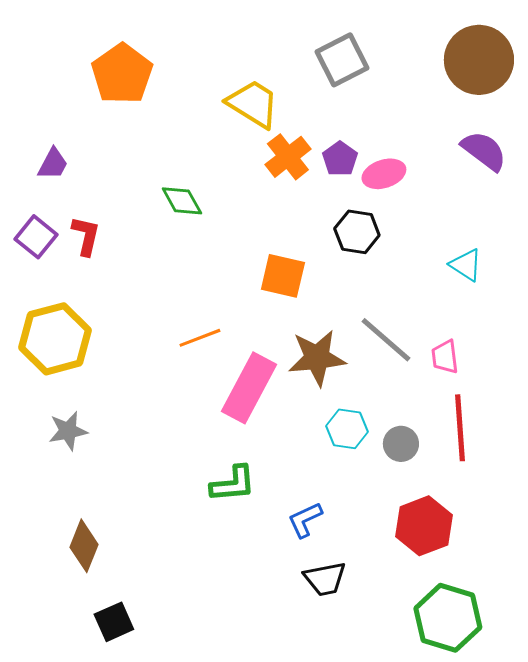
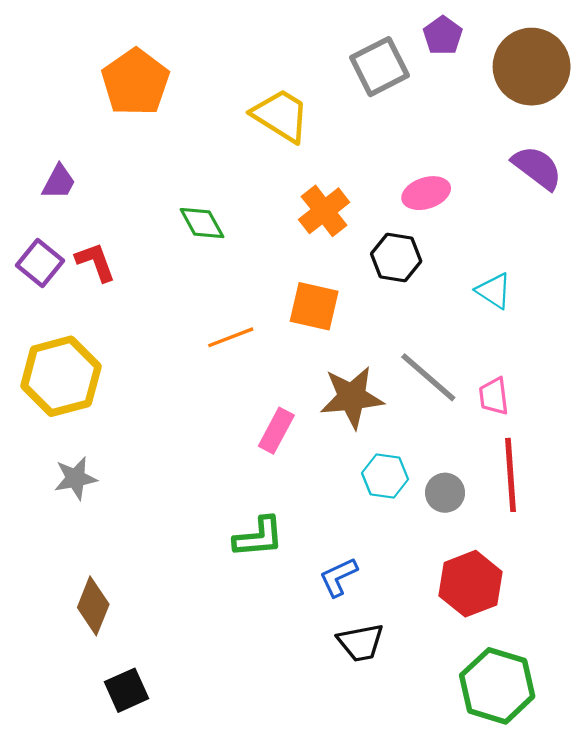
orange cross: (288, 157) -> (324, 211), moved
purple pentagon: (340, 159) -> (443, 36), moved
red L-shape: (86, 236) -> (95, 262), turned -33
cyan triangle: (466, 265) -> (494, 291), moved
orange line: (200, 338) -> (231, 337), moved
pink rectangle: (249, 388) -> (276, 431), size x0.6

